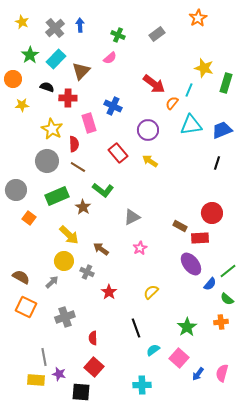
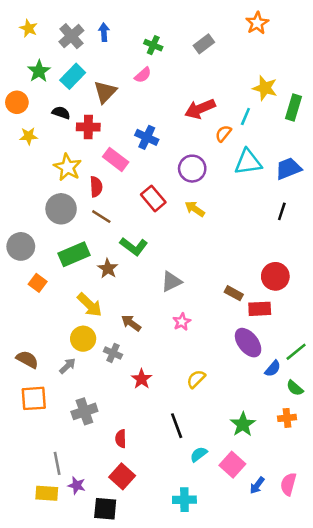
red arrow: (154, 84) -> (200, 109), turned 120
pink rectangle: (89, 123) -> (116, 159), turned -36
orange square: (26, 307) -> (34, 398), turned -30

